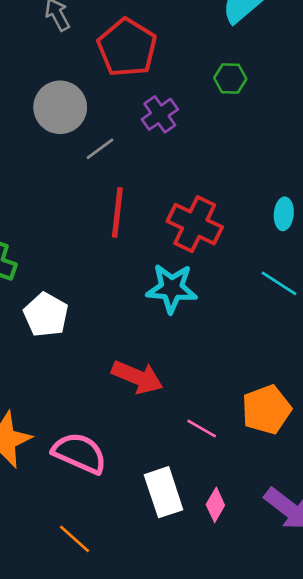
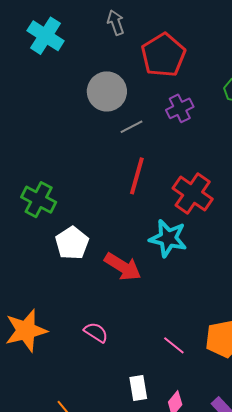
red arrow: (137, 377) -> (123, 267), moved
pink semicircle: (80, 453) -> (96, 332), moved, size x0.6
white rectangle: (164, 492) -> (138, 388), size x0.7

